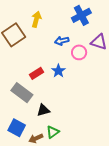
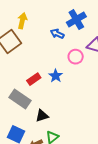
yellow arrow: (36, 19) -> (22, 21), moved
blue arrow: (62, 41) -> (57, 34), moved, turned 40

